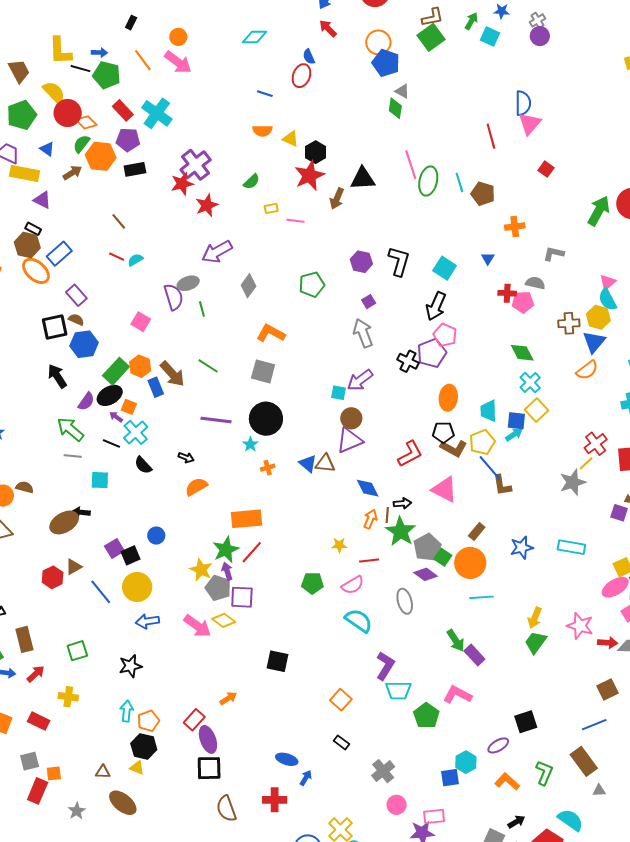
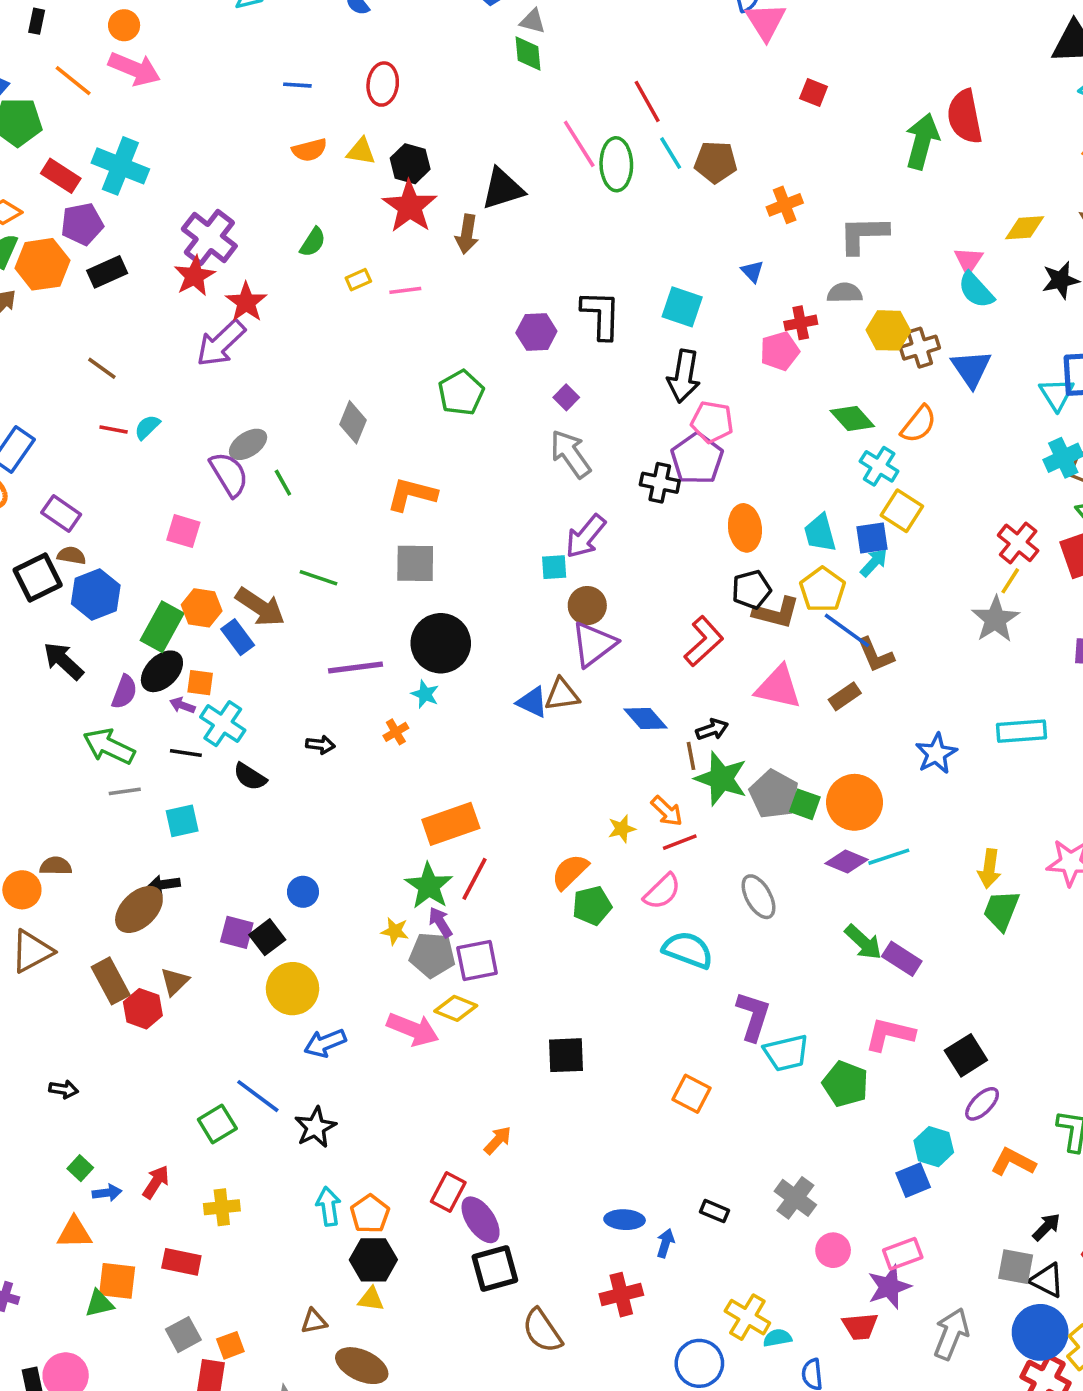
red ellipse: (301, 76) -> (383, 84), moved
red line: (491, 136) -> (647, 101), moved
purple arrow: (217, 252) -> (221, 343), moved
gray L-shape: (554, 254) -> (863, 235), size x1.4
pink pentagon: (523, 302) -> (780, 351), moved
yellow hexagon: (598, 317) -> (888, 330), moved
orange semicircle: (587, 370) -> (919, 424), moved
orange cross: (268, 468) -> (396, 732), moved
orange semicircle: (196, 487) -> (570, 872), moved
orange arrow: (370, 519) -> (667, 811), moved, turned 126
brown rectangle: (477, 532) -> (845, 696), moved, turned 30
purple square: (114, 549) -> (237, 932), turned -30
yellow star: (201, 570) -> (395, 931), size x0.7
purple diamond: (426, 574) -> (847, 862), moved
blue line: (101, 592) -> (258, 1096), moved
brown rectangle: (24, 639) -> (111, 981), moved
black square: (526, 722) -> (966, 1055), moved
black rectangle: (341, 742) -> (715, 1211), moved

